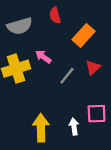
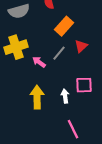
orange rectangle: (84, 35) -> (64, 26), moved
pink arrow: (43, 57) -> (39, 62), moved

